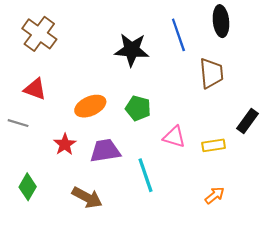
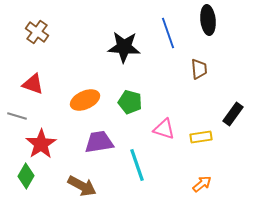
brown cross: (39, 34) -> (37, 32), size x0.7
brown trapezoid: (211, 73) -> (199, 69), size x0.7
red star: (65, 144) -> (41, 144), moved, size x1.4

